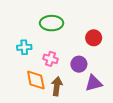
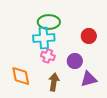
cyan cross: (24, 47) -> (44, 38), moved, size x1.5
orange diamond: (36, 80) -> (21, 76), moved

